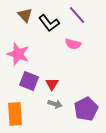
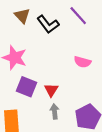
pink semicircle: (73, 44) -> (82, 62), moved
gray arrow: (55, 104) -> (54, 111), turned -112

